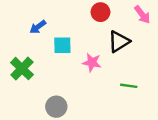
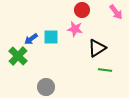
blue arrow: (38, 27) -> (31, 39), moved
black triangle: (119, 42) -> (97, 48), moved
pink star: (92, 62) -> (75, 29), moved

